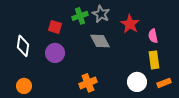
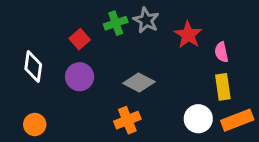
red square: (55, 27) -> (80, 39), turned 32
gray diamond: (100, 41) -> (139, 83), moved, turned -35
orange rectangle: (164, 83) -> (237, 120), size x1.5

